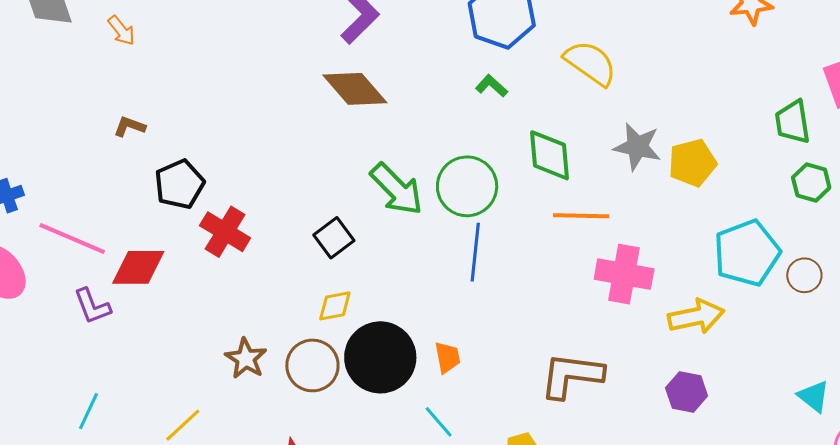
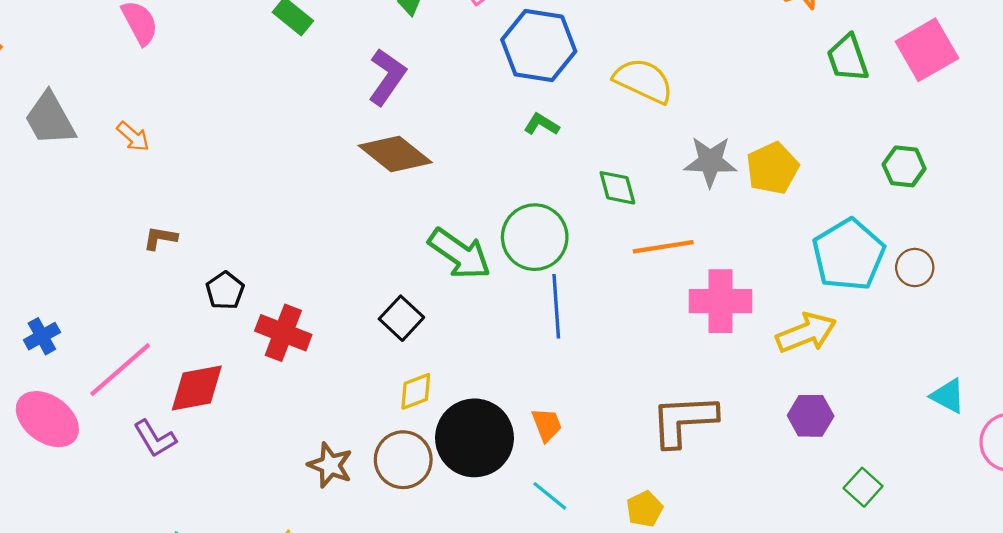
green trapezoid: (793, 122) -> (848, 58), moved
green diamond: (550, 155) -> (617, 188), size x0.7
black pentagon: (179, 184) -> (225, 291), size x0.7
pink line: (72, 239) -> (120, 370), turned -54

